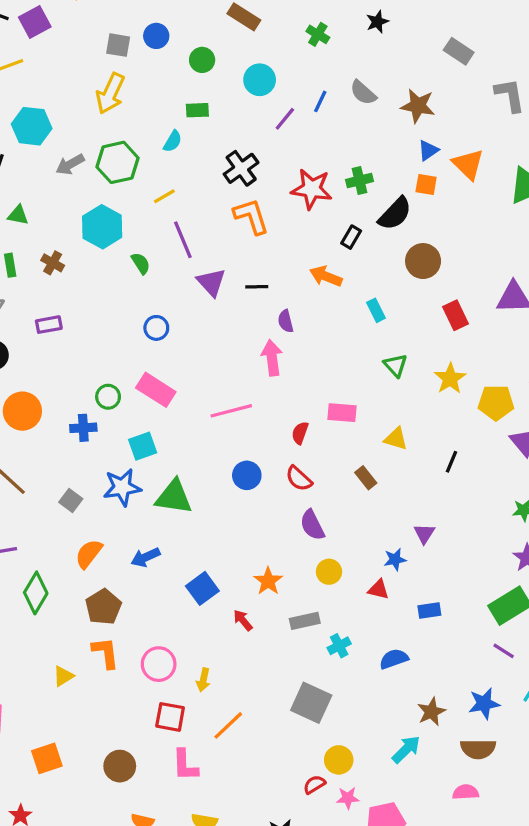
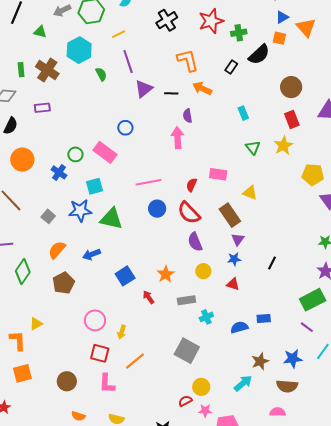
red star: (312, 189) -> (211, 21), moved, turned -30
green triangle: (18, 215) -> (40, 32), moved
orange L-shape: (251, 216) -> (188, 60), moved
brown circle: (423, 261) -> (291, 87), moved
brown cross: (53, 263) -> (47, 70), size x1.6
orange arrow: (326, 276) -> (202, 88), moved
purple triangle: (211, 282) -> (144, 89), turned 30
blue circle: (156, 328) -> (125, 128), moved
yellow star: (450, 379) -> (283, 146), moved
pink line: (231, 411) -> (148, 182), moved
blue cross: (83, 428) -> (59, 172), turned 35
black line: (452, 462) -> (272, 263), moved
brown rectangle: (366, 478) -> (230, 215), size x1.6
red semicircle: (299, 479) -> (189, 213), size x1.4
purple triangle: (424, 534) -> (238, 239), moved
blue star: (395, 559) -> (234, 259), moved
blue rectangle: (429, 610) -> (264, 318), moved
orange L-shape: (105, 653) -> (18, 341), moved

